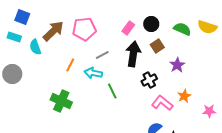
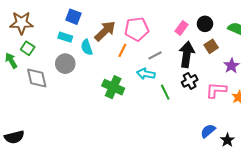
orange line: (70, 65) -> (122, 50), moved
gray circle: (12, 74) -> (65, 64), moved
black cross: (149, 80) -> (190, 81), moved
green cross: (61, 101) -> (113, 87), moved
pink L-shape: (162, 103) -> (216, 90), moved, turned -35

